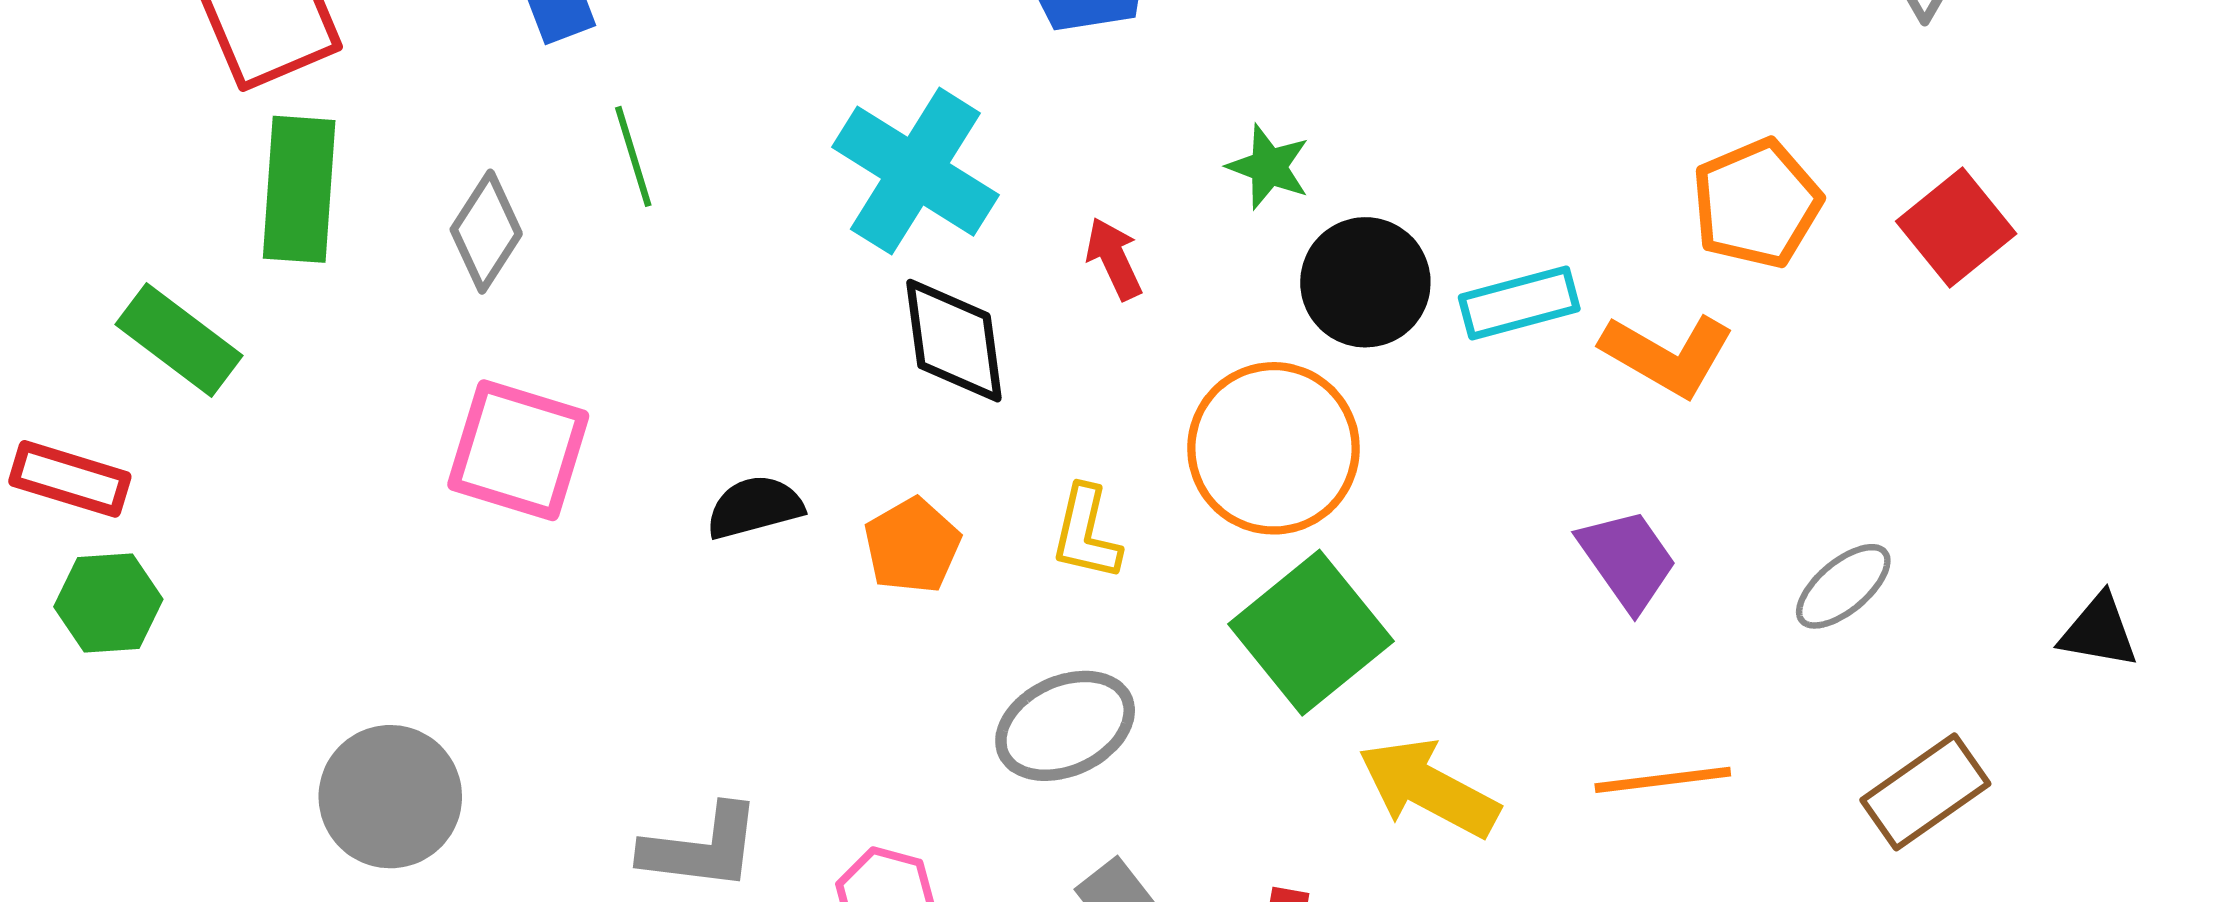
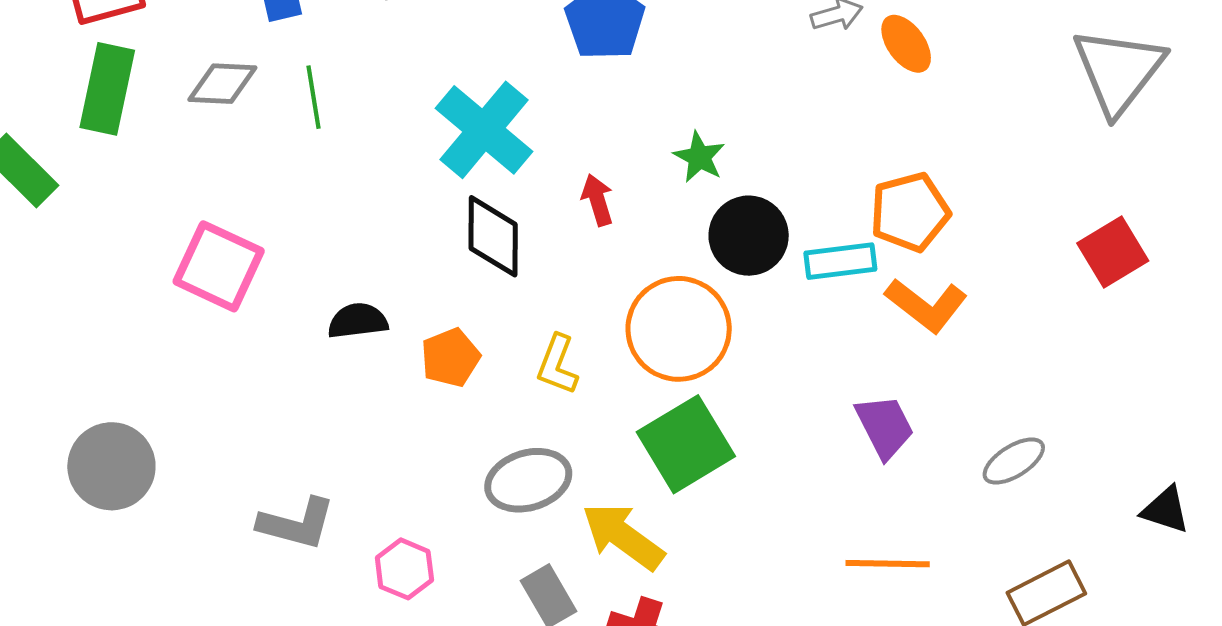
orange pentagon: (1757, 204) -> (910, 212), moved
gray diamond: (486, 232) -> (222, 84), moved, turned 52
yellow arrow: (1429, 788) -> (623, 536), moved

